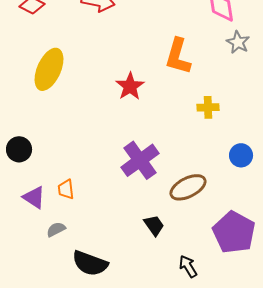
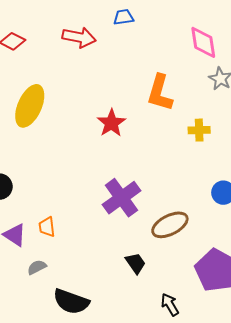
yellow cross: (208, 107) -> (199, 130), moved

